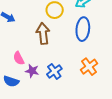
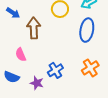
brown arrow: (43, 33) -> (34, 28), moved
purple star: (32, 71) -> (37, 83), moved

